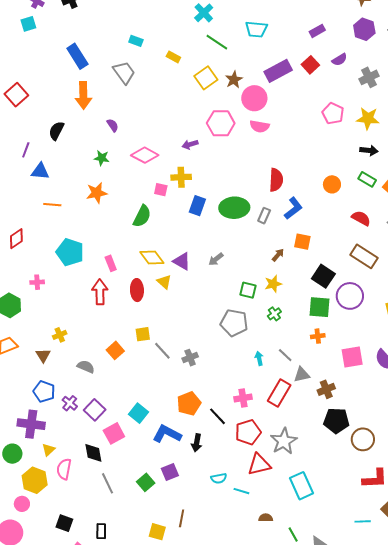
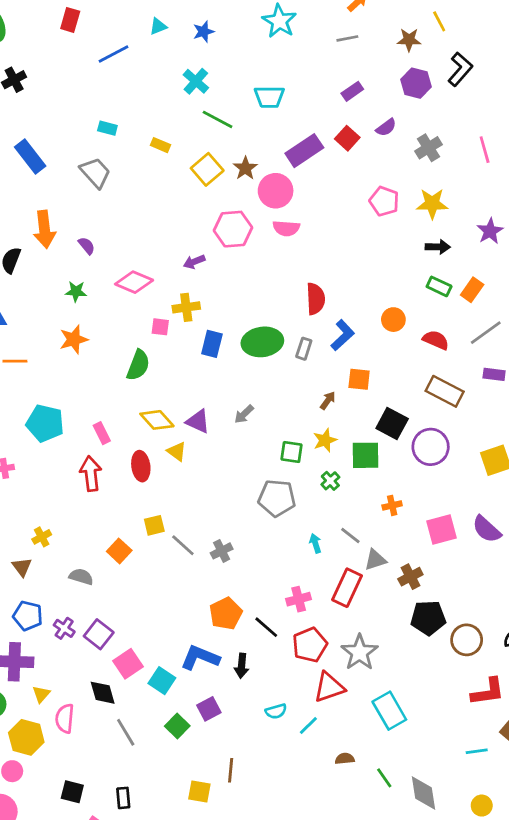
orange arrow: (83, 95) -> (44, 229), moved
orange circle: (332, 184) -> (393, 320), moved
green square: (320, 307) -> (366, 455), moved
cyan square: (139, 413) -> (162, 681), moved
cyan line: (241, 491) -> (308, 726), turned -56

